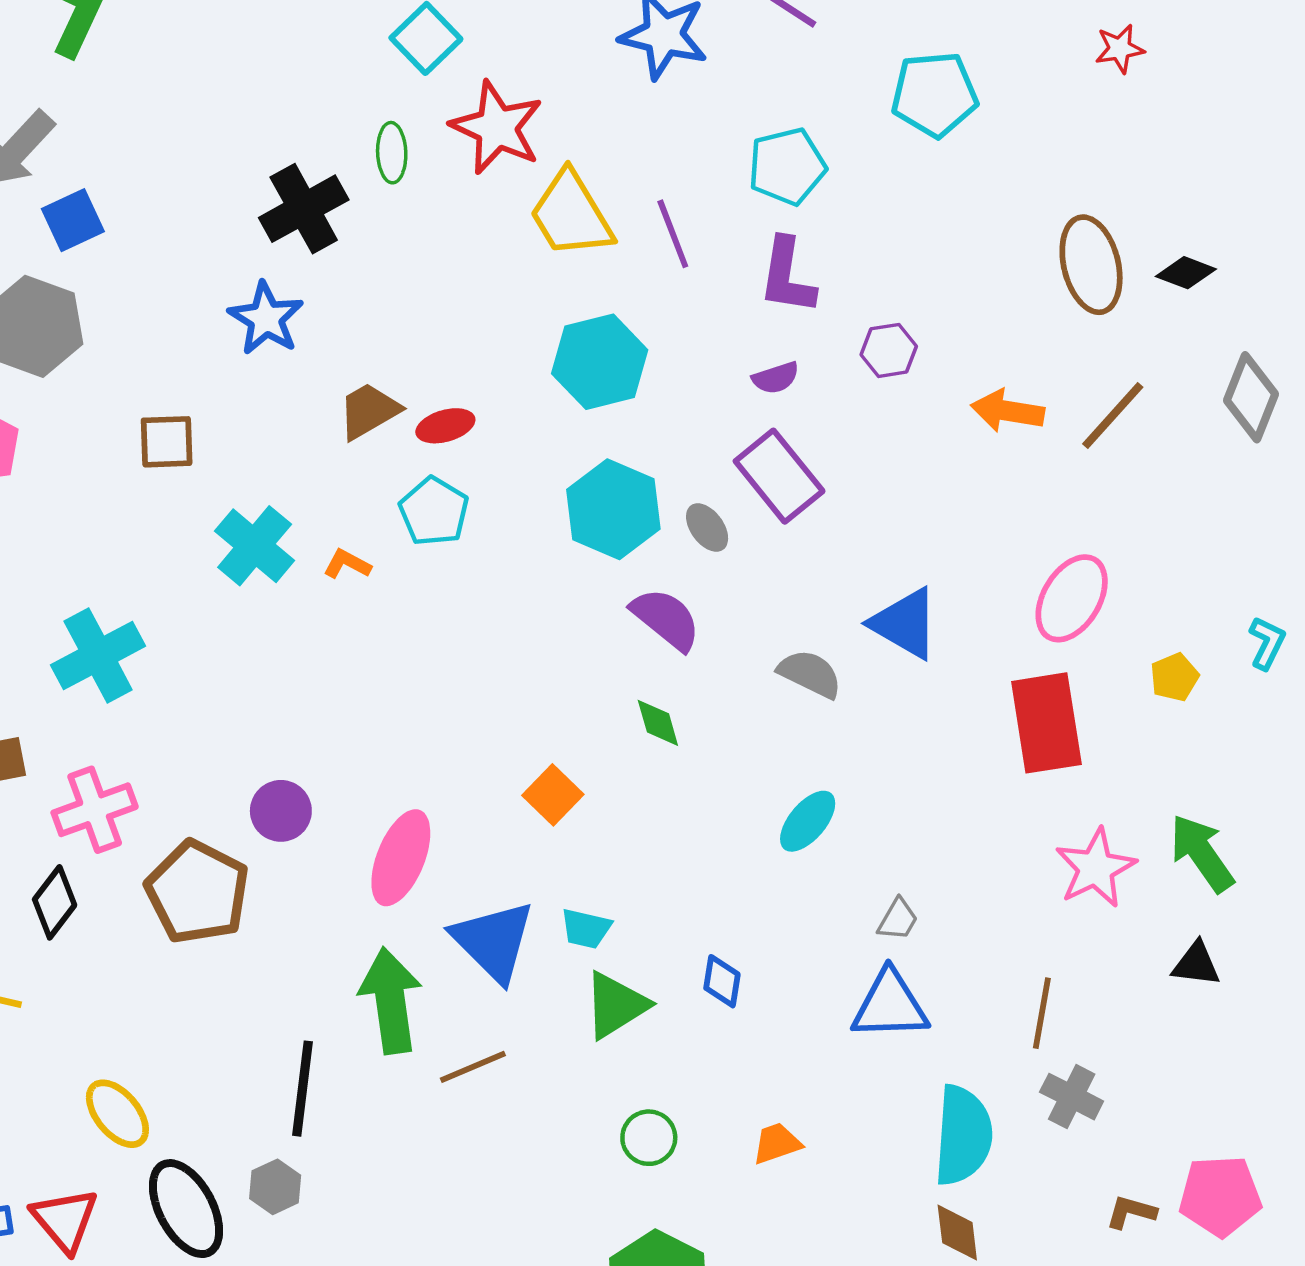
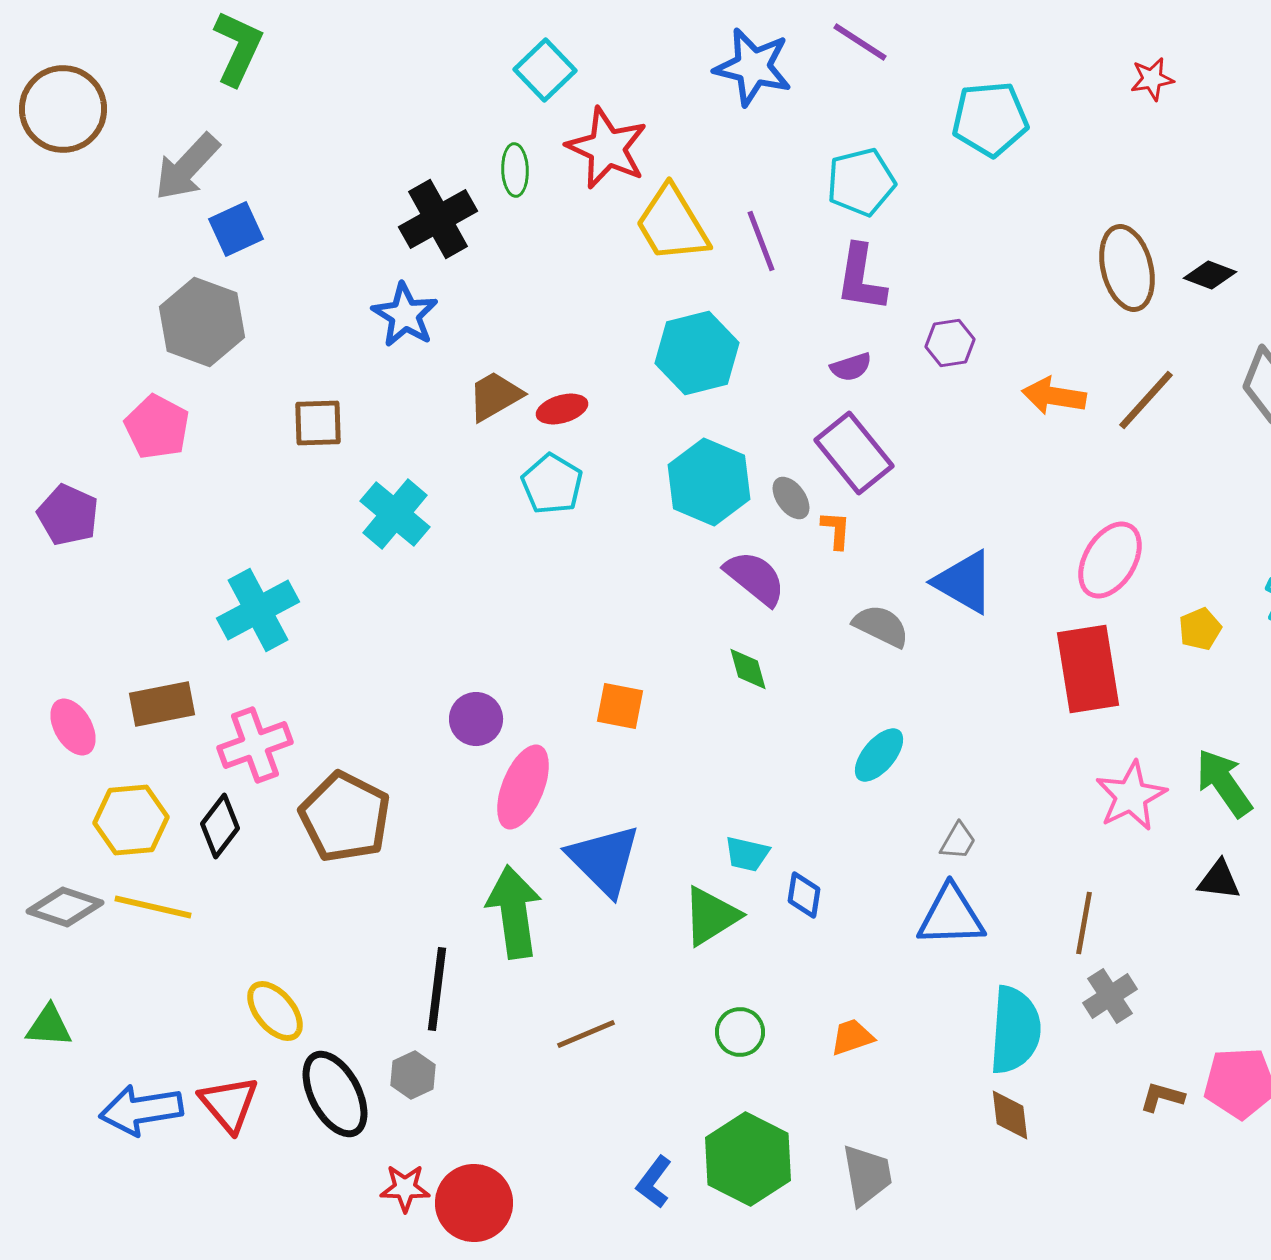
orange L-shape: (347, 564) -> (836, 530), moved, turned 66
orange square: (553, 795) -> (620, 706), moved, turned -33
purple circle: (281, 811) -> (476, 719), moved
cyan trapezoid: (586, 929) -> (747, 854), moved
brown line: (473, 1067) -> (586, 1034), moved
gray cross: (1072, 1097) -> (1110, 996), turned 30

